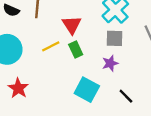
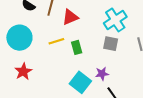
red triangle: (72, 25) -> (70, 17), moved, turned 30
purple star: (110, 63) -> (102, 74), moved

